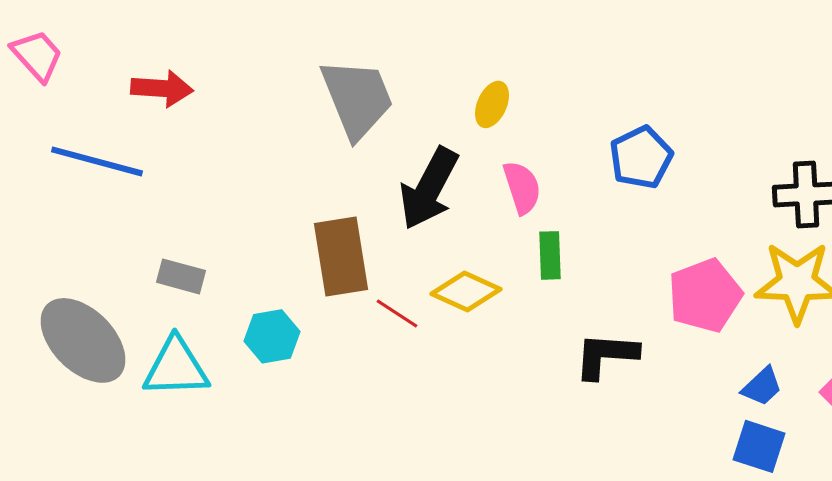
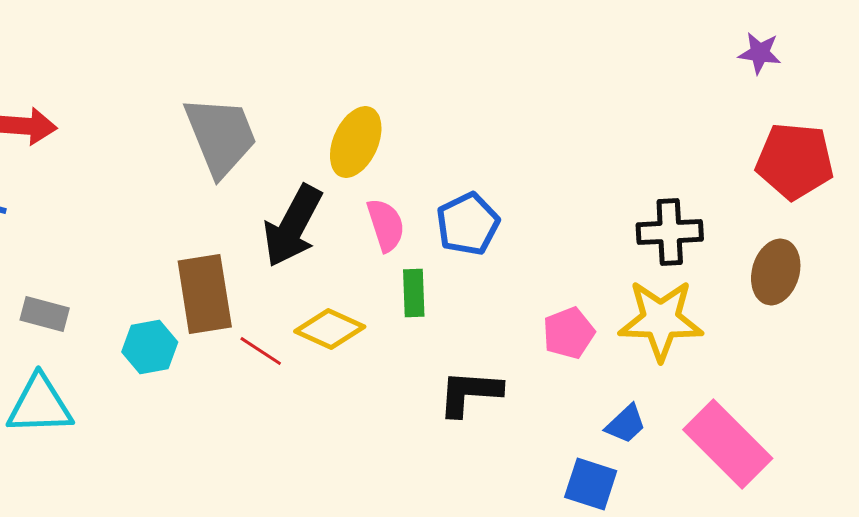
yellow ellipse: (492, 104) -> (356, 142), size x1.5
blue pentagon: (641, 157) -> (468, 224), moved
pink pentagon: (705, 295) -> (569, 333), size x0.7
cyan hexagon: (272, 336) -> (150, 347), moved
blue square: (759, 446) -> (591, 484), moved

